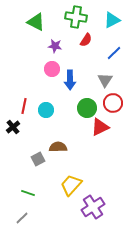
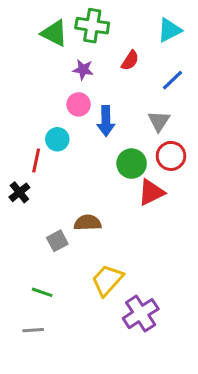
green cross: (76, 17) -> (92, 26), moved
cyan circle: (46, 110) -> (57, 139), moved
gray line: (22, 218) -> (33, 330), turned 40

